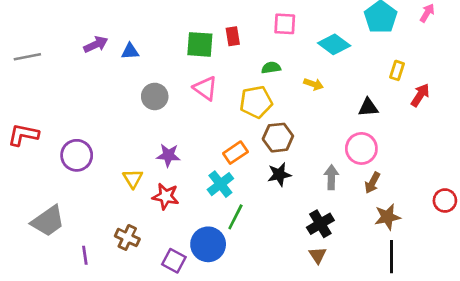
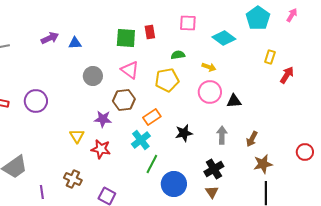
black triangle: (368, 107) -> (234, 101), moved
brown hexagon: (278, 138) -> (124, 100), moved
pink circle: (361, 148) -> (210, 92), moved
purple circle: (77, 155) -> (36, 101), moved
blue circle: (208, 244) -> (174, 184), moved

